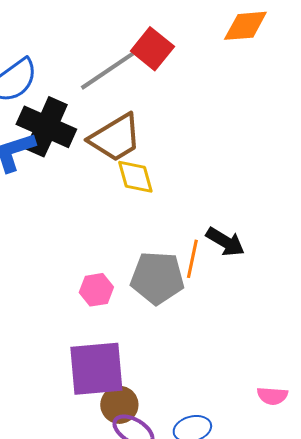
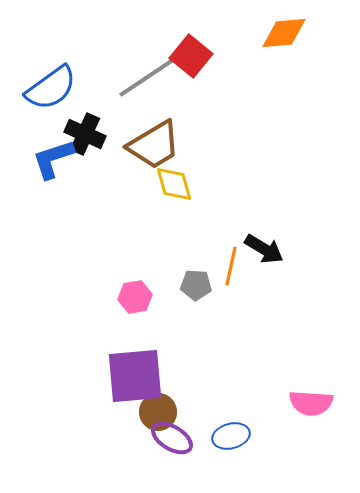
black cross: (46, 127) -> (85, 134), size x0.7
gray pentagon: (157, 278) -> (196, 285), size x0.6
pink semicircle: (272, 396) -> (311, 403), size x1.4

